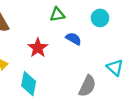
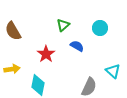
green triangle: (57, 14) -> (63, 25), turned -32

